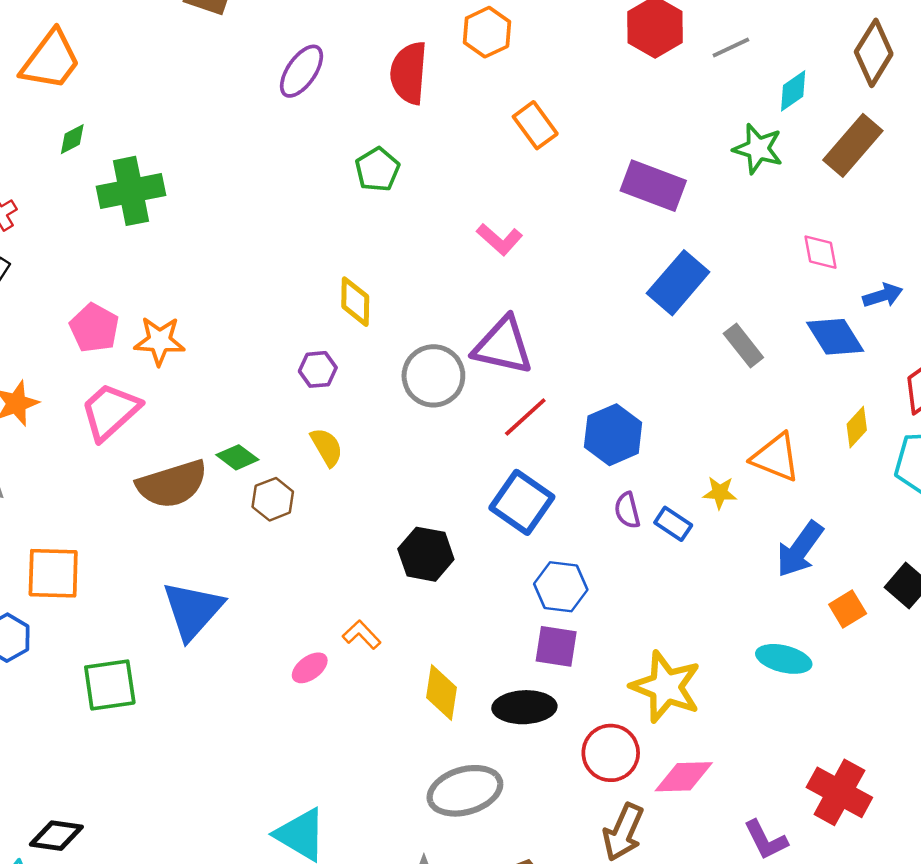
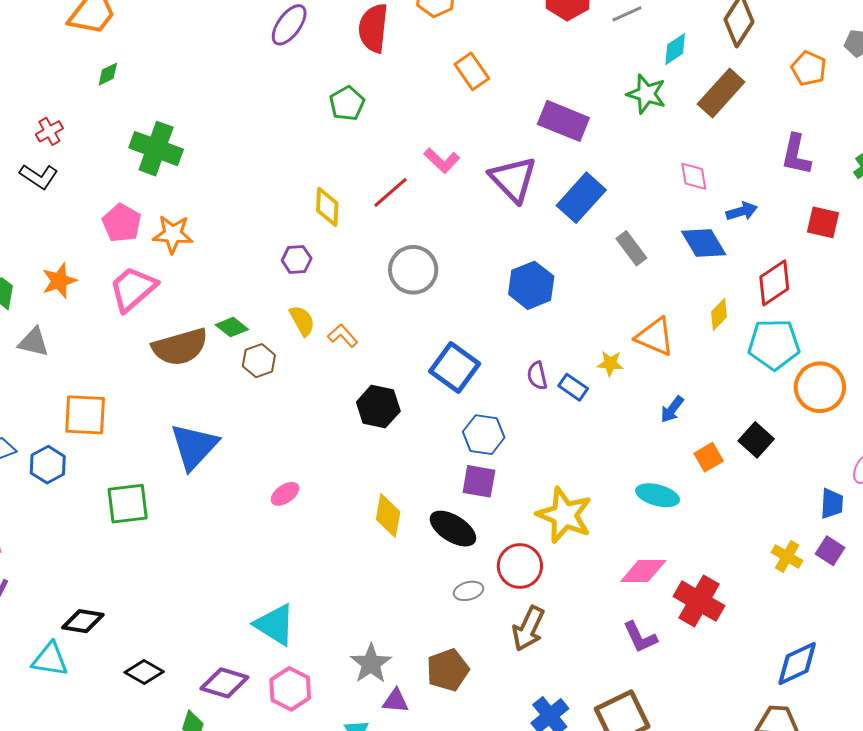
green cross: (131, 191) -> (156, 149), moved, turned 30
purple triangle: (503, 346) -> (513, 179), moved, turned 32
gray circle: (433, 376) -> (413, 270), moved
red line: (525, 417) -> (390, 192), moved
blue hexagon: (613, 435) -> (531, 285), moved
blue arrow: (800, 549) -> (672, 409), size x0.6
orange L-shape: (362, 635) -> (343, 336), moved
black ellipse: (524, 707) -> (453, 529), turned 33
pink diamond: (684, 777) -> (643, 571), moved
gray ellipse: (465, 791) -> (468, 591), moved, size x0.5

